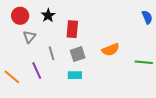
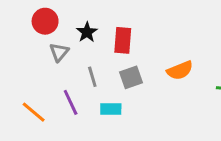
black star: (48, 15) -> (87, 32), moved
cyan rectangle: (75, 75) -> (111, 109), moved

